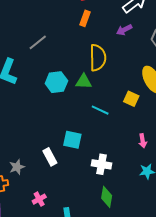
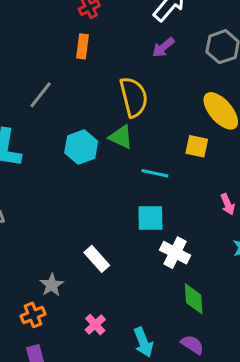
orange rectangle: (85, 18) -> (82, 46), moved
green triangle: (84, 81) -> (121, 137), turned 36
cyan square: (72, 140) -> (150, 218), moved
white cross: (101, 164) -> (175, 253), turned 30

